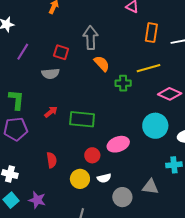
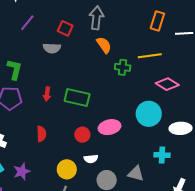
red arrow: (51, 112) -> (47, 94), moved, turned 128
yellow circle: (80, 179) -> (67, 169), moved
purple star: (37, 200) -> (22, 172), turned 30

